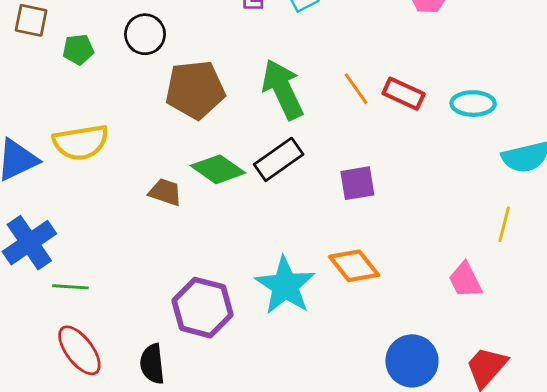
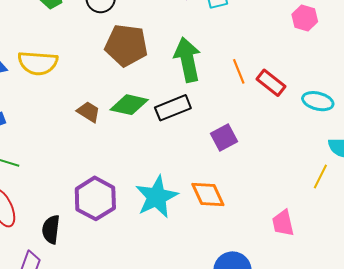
green diamond: (218, 169) -> (129, 105), turned -36
purple square: (357, 183) -> (224, 138), turned -32
yellow line: (504, 224) -> (320, 177), moved

